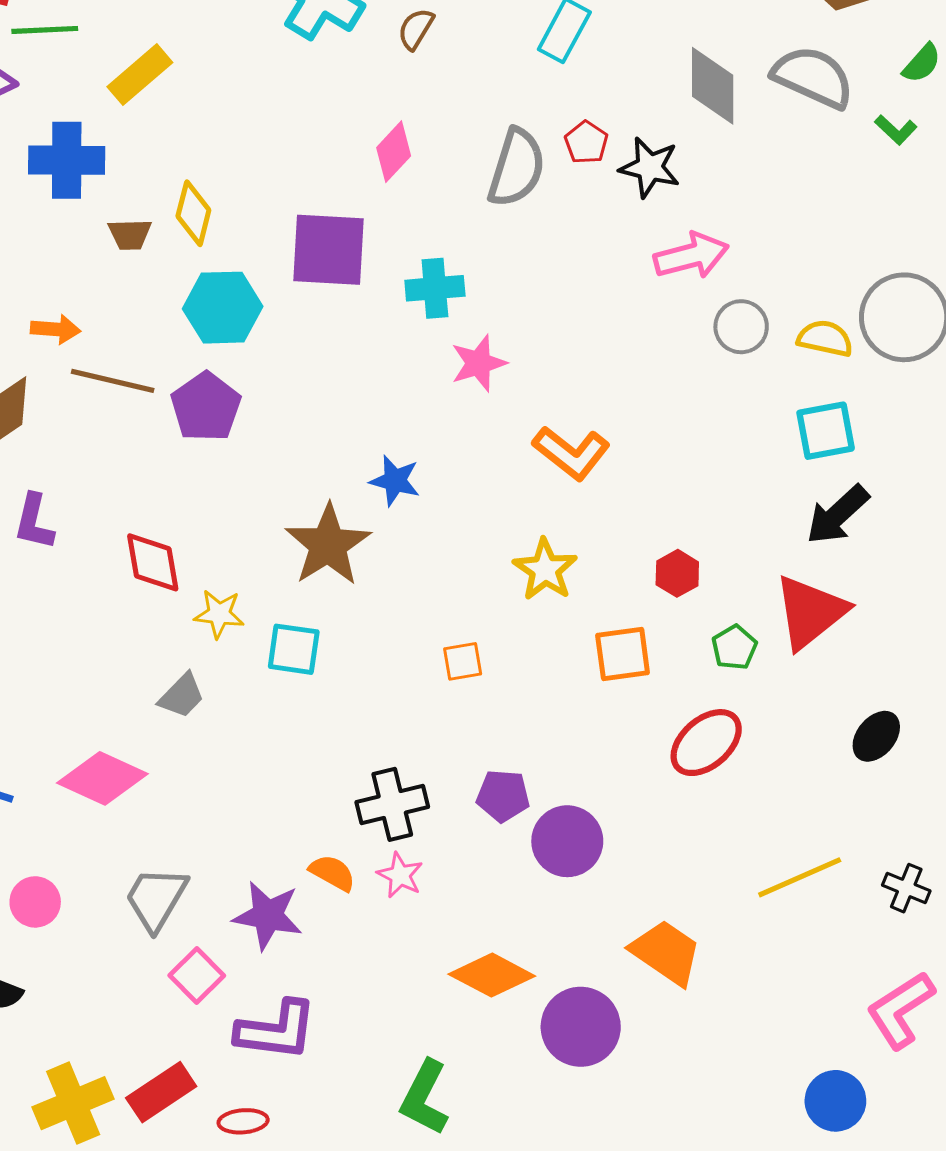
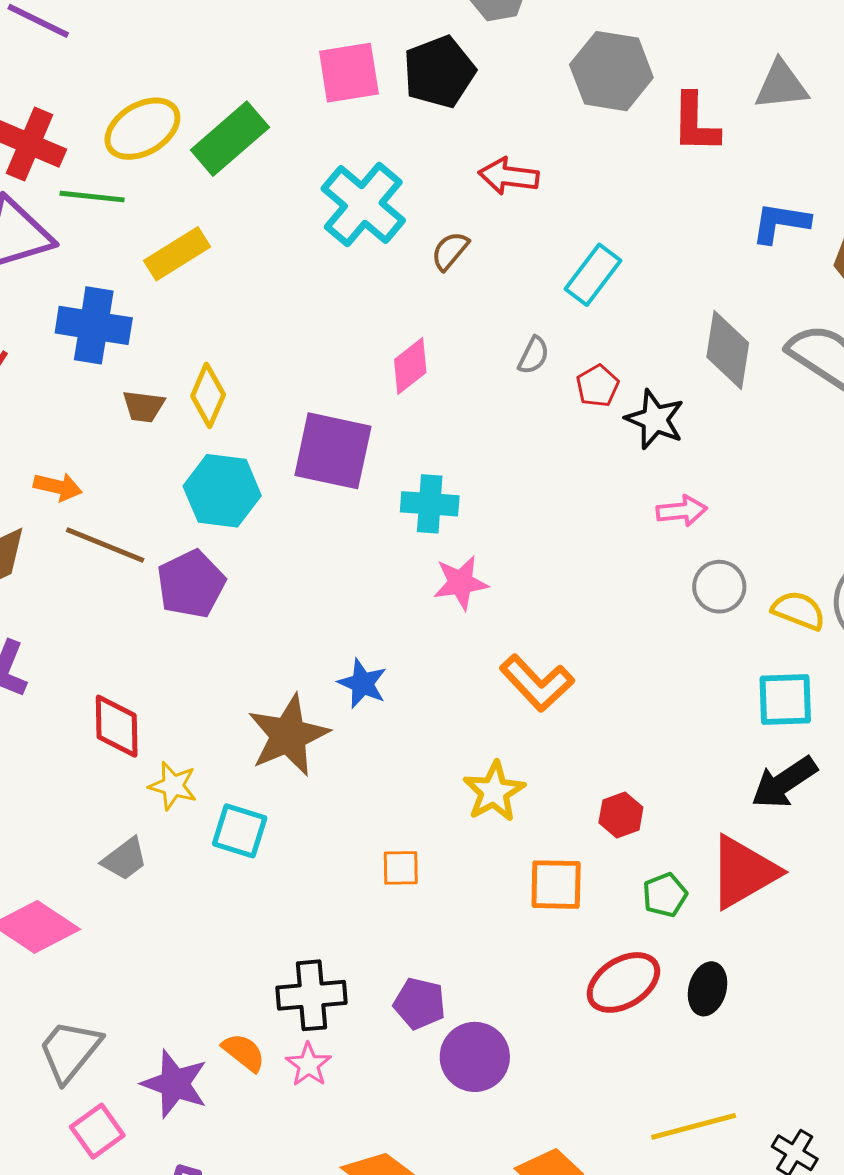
gray semicircle: (517, 168) -> (534, 355), moved, size x0.5
pink arrow: (691, 256) -> (682, 511), size x0.7
black ellipse: (876, 736) -> (708, 989), moved, turned -33

